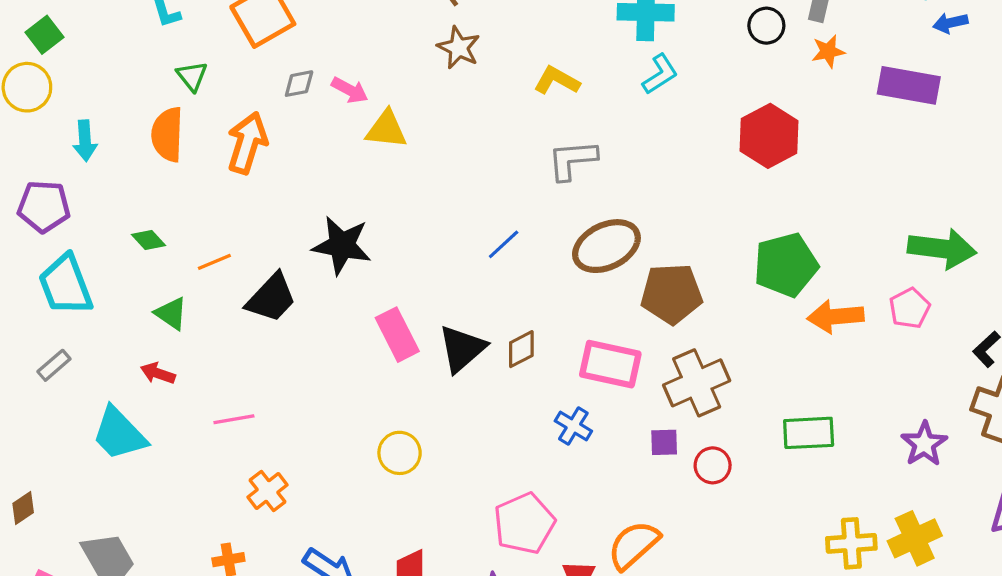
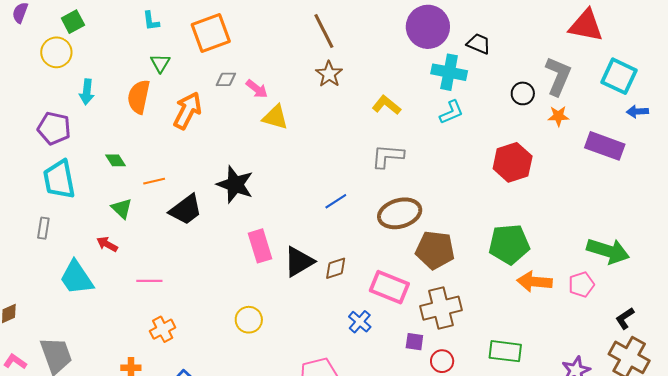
gray rectangle: (54, 365) -> (43, 228), turned -50

